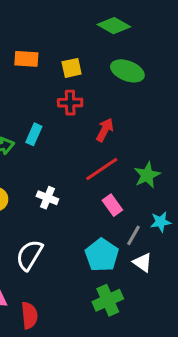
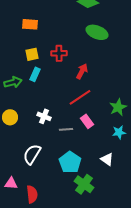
yellow square: (72, 68) -> (32, 54), moved
green star: (147, 175) -> (118, 107), moved
gray line: (133, 235) -> (66, 129), moved, turned 56
cyan pentagon: (102, 255) -> (70, 162), moved
green cross: (108, 300) -> (84, 184), turned -30

